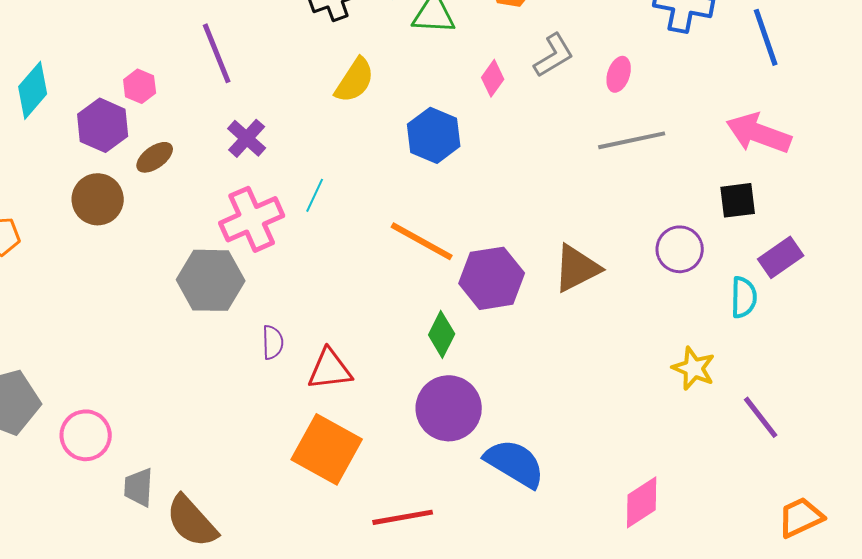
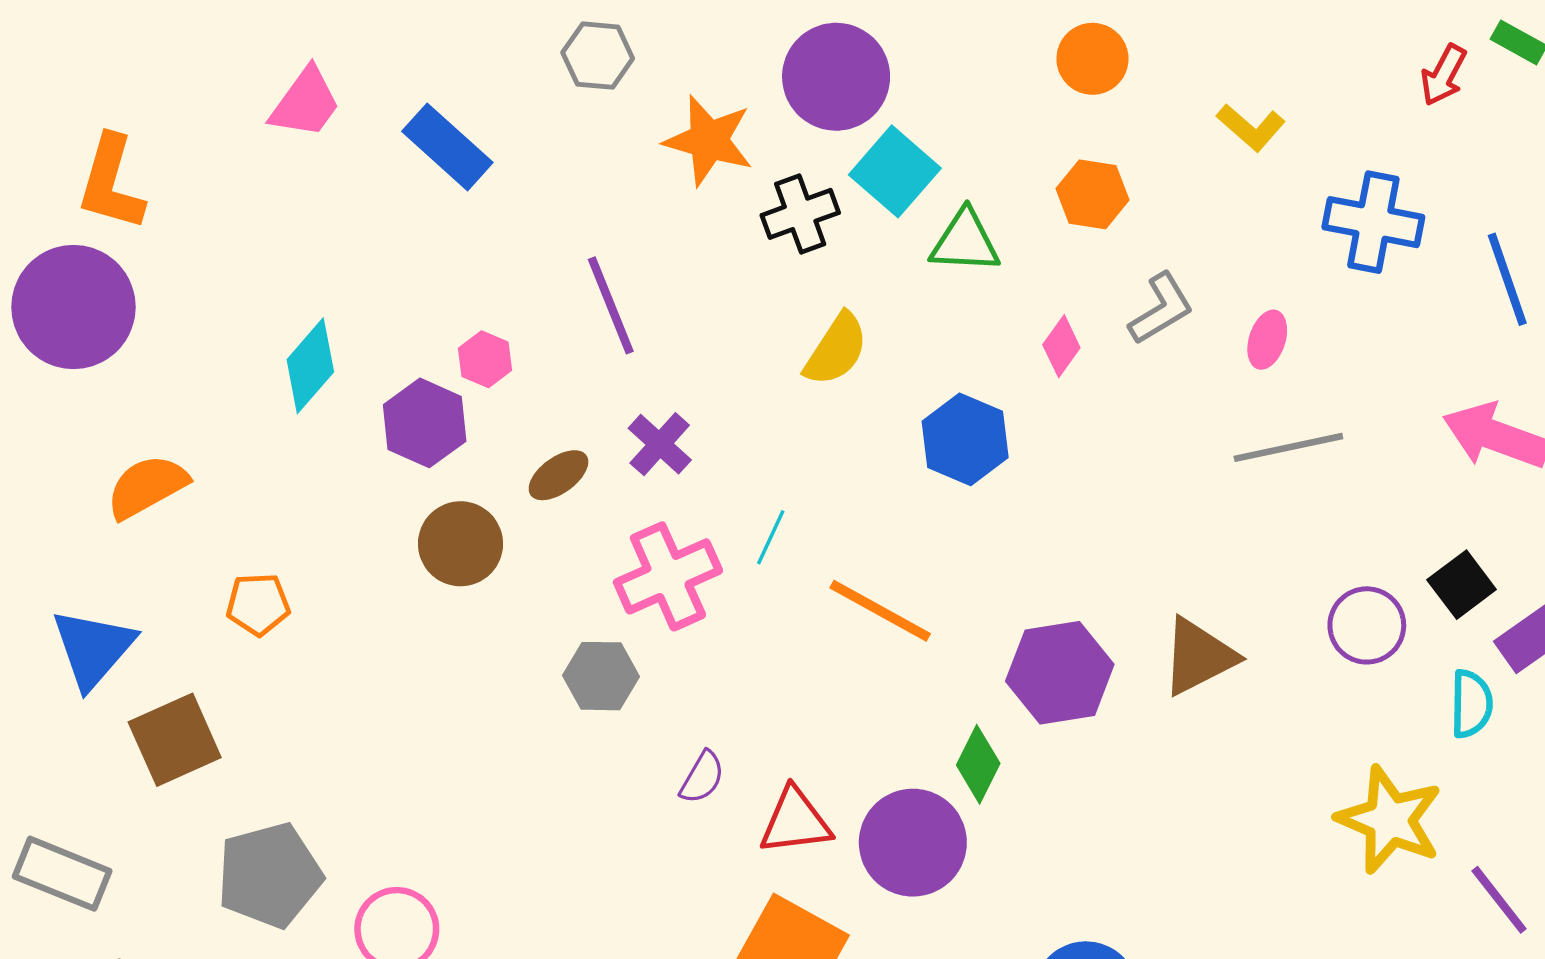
brown ellipse: (155, 157) -> (558, 475), moved
brown circle: (98, 199) -> (460, 544), moved
black square: (738, 200) -> (1462, 585), moved, turned -30
orange line: (422, 241) -> (880, 611), moved
gray hexagon: (211, 280) -> (601, 676), size x0.7
purple semicircle: (273, 342) -> (702, 777), turned 32
yellow star: (694, 368) -> (1390, 820), size x1.5
purple circle: (449, 408) -> (913, 843), moved

